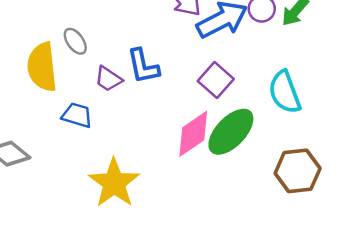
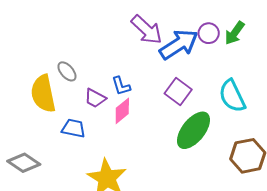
blue L-shape: (143, 66) -> (121, 86), size x0.7
pink diamond: (193, 134) -> (122, 111), moved, size x0.7

